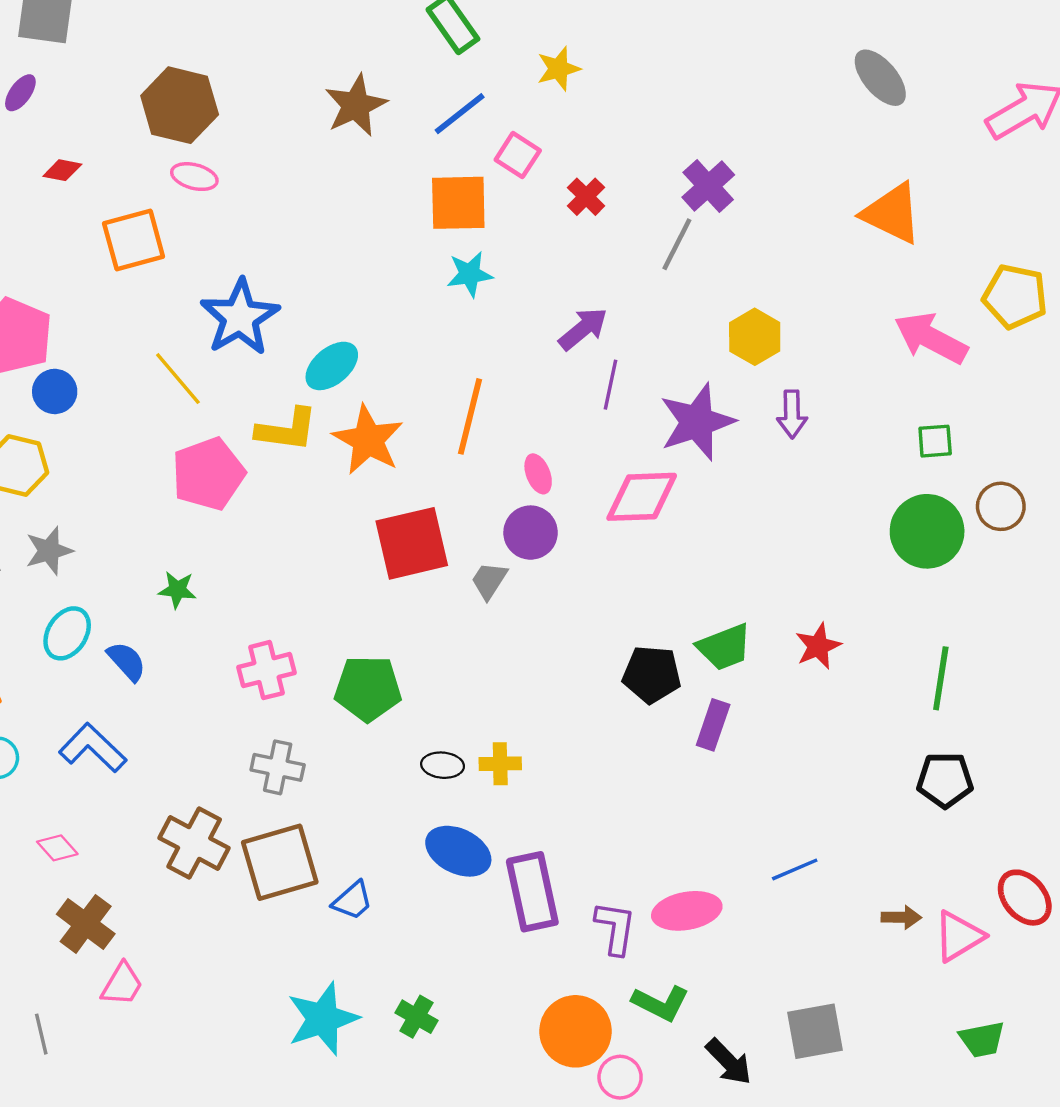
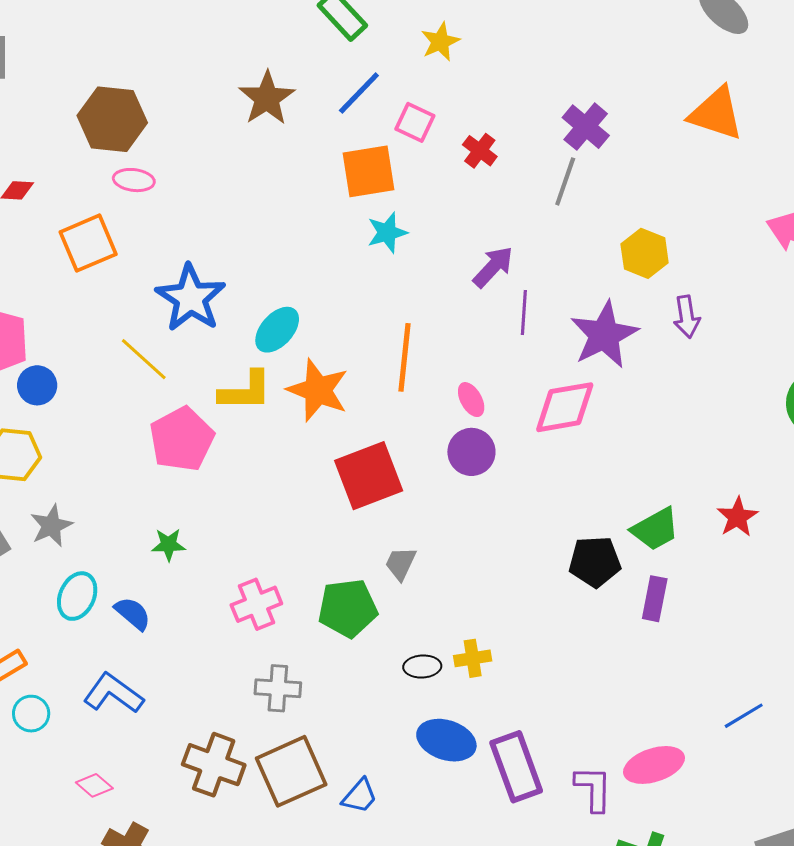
orange triangle: (892, 213) -> (716, 114), moved
gray trapezoid: (489, 581) -> (401, 563), moved

